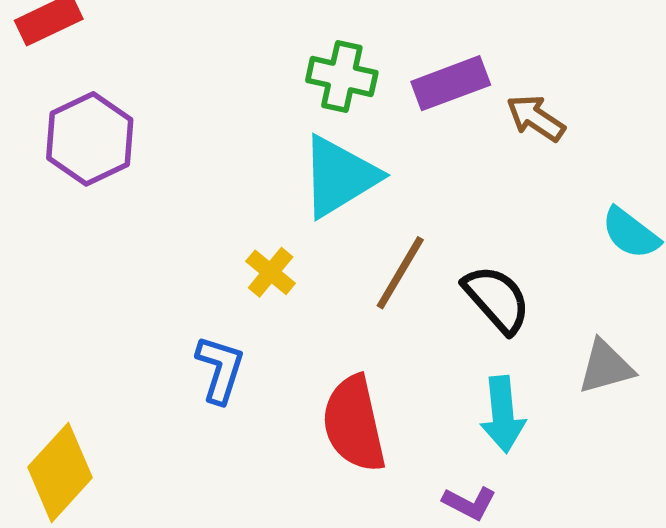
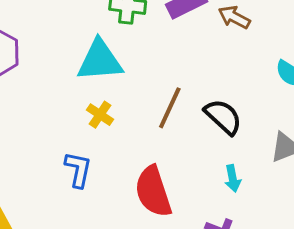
cyan triangle: (339, 176) -> (100, 61), moved, turned 33
cyan arrow: (503, 414) -> (233, 178), size x0.7

